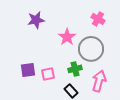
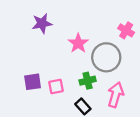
pink cross: (98, 19) -> (126, 30), moved

